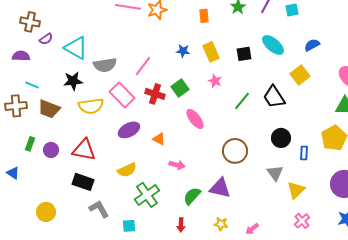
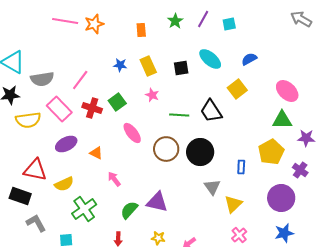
green line: (242, 101) -> (179, 115), turned 54
black circle: (281, 138) -> (200, 152), moved, size x1.4
red triangle: (84, 150) -> (35, 170), moved
brown circle: (235, 151) -> (166, 149), moved
pink arrow: (177, 165) -> (114, 179), turned -140

